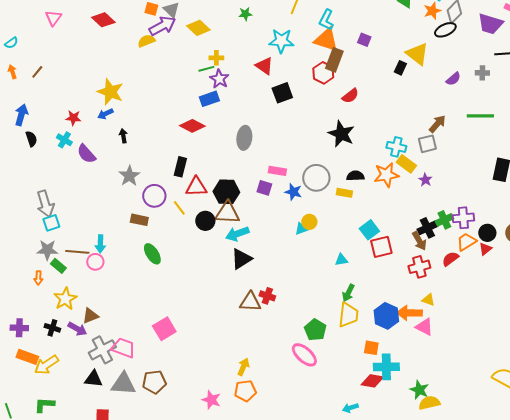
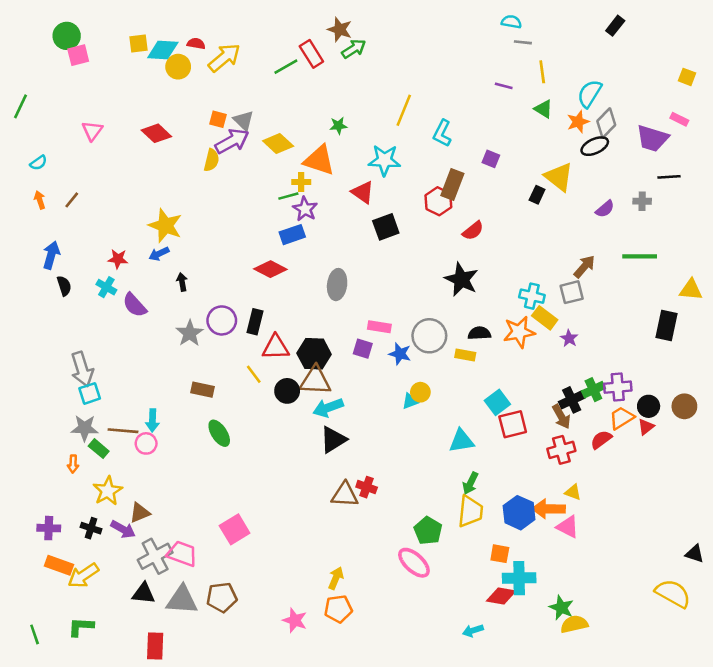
orange triangle: (326, 40) -> (319, 160), moved
yellow semicircle: (146, 41) -> (211, 160), turned 126
purple circle: (154, 196) -> (222, 320), moved
cyan triangle: (341, 260) -> (461, 441), size x1.5

